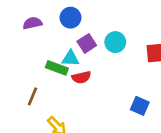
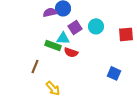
purple semicircle: (32, 23) -> (50, 12), moved
red semicircle: (81, 77) -> (71, 52), turned 32

